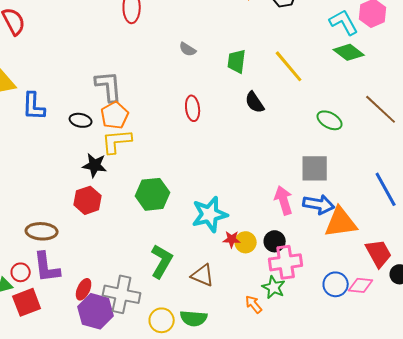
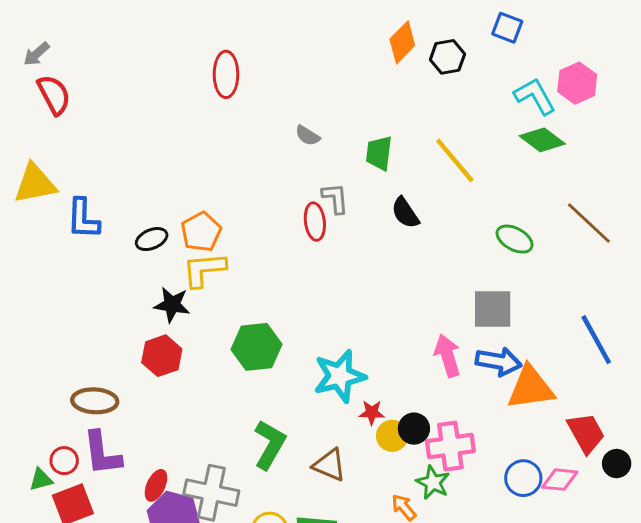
gray L-shape: (109, 86) -> (335, 198), moved, size x0.7
black ellipse: (81, 120) -> (152, 239), turned -35
black circle: (275, 241) -> (414, 429), moved
yellow circle: (246, 242) -> (392, 436), moved

